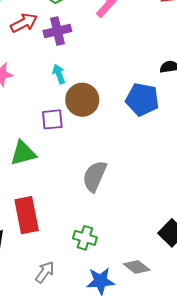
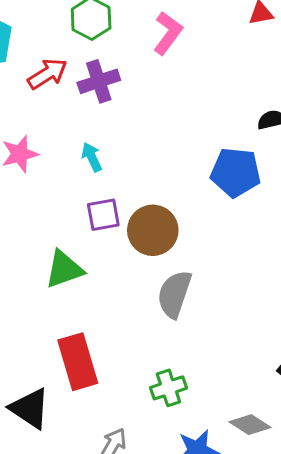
cyan arrow: (59, 74) -> (92, 157), moved
brown circle: (82, 100) -> (153, 230), moved
green cross: (85, 238) -> (168, 388), turned -30

